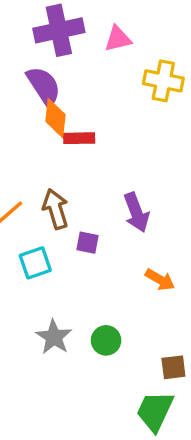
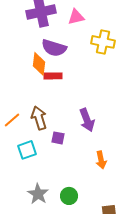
purple semicircle: (44, 86) -> (54, 48), moved, turned 140
orange arrow: (160, 280) -> (101, 160), turned 48

